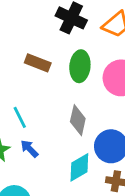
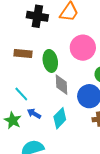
green ellipse: (80, 66) -> (50, 61), moved
cyan diamond: (79, 167) -> (60, 118), moved

